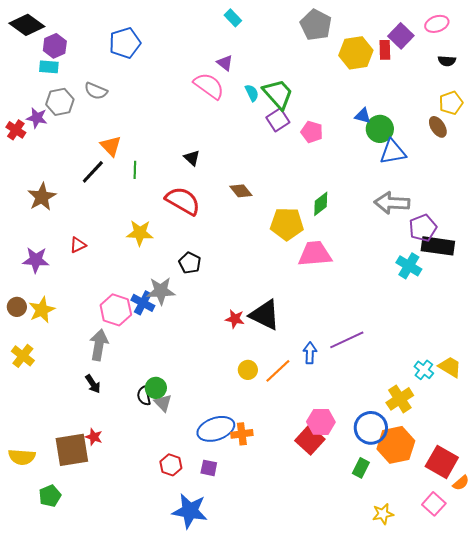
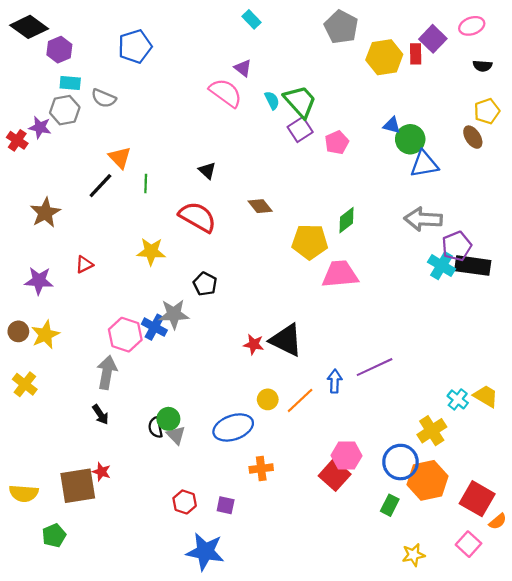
cyan rectangle: (49, 67) -> (70, 83), moved
pink pentagon: (312, 132) -> (337, 142), turned 30
cyan cross: (409, 266) -> (442, 266), moved
blue ellipse: (216, 429) -> (233, 427), moved

